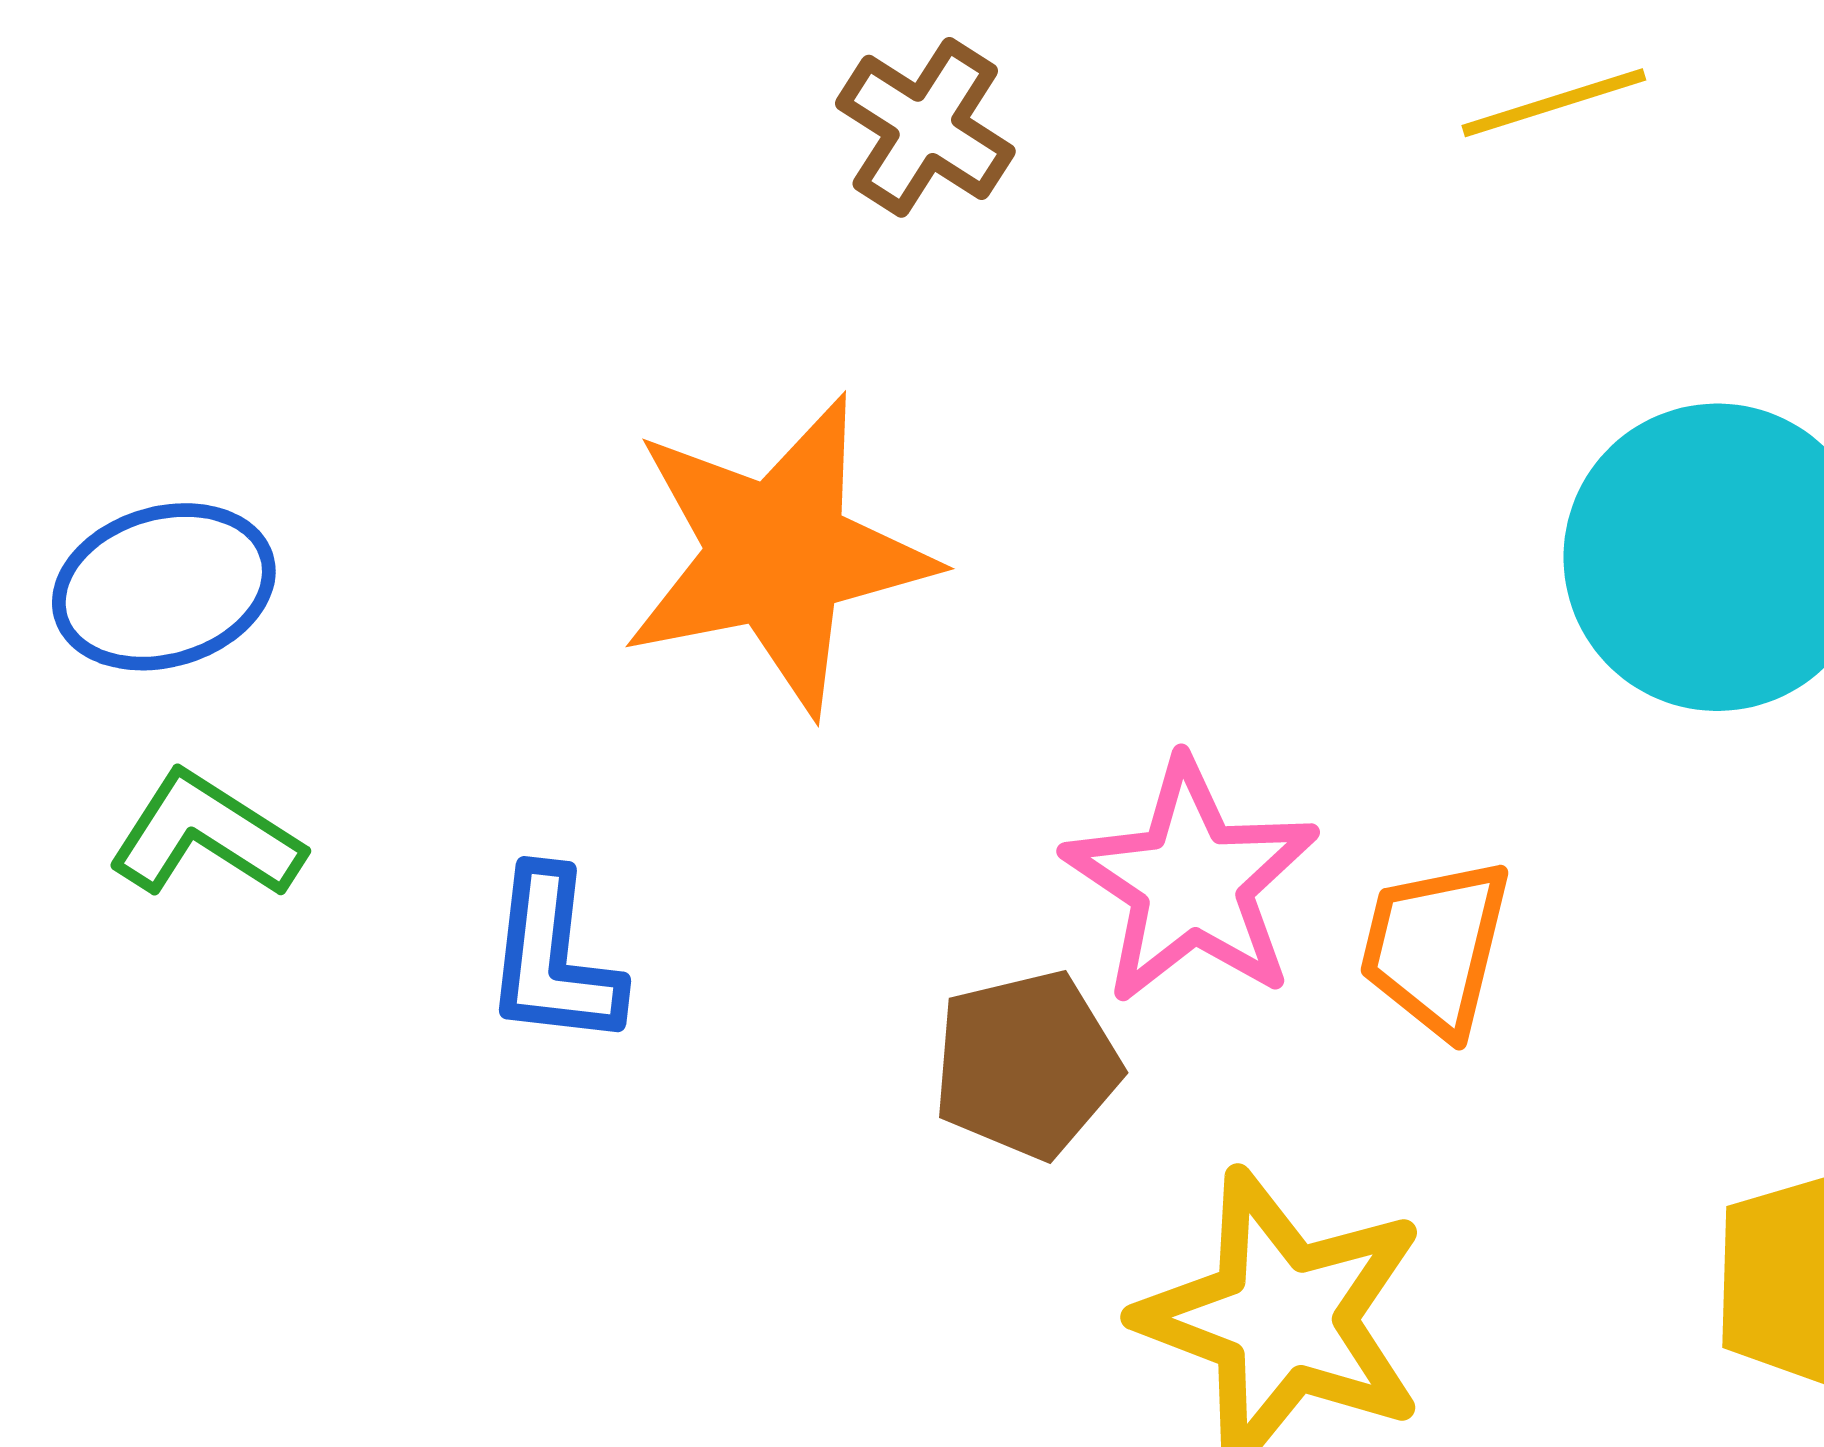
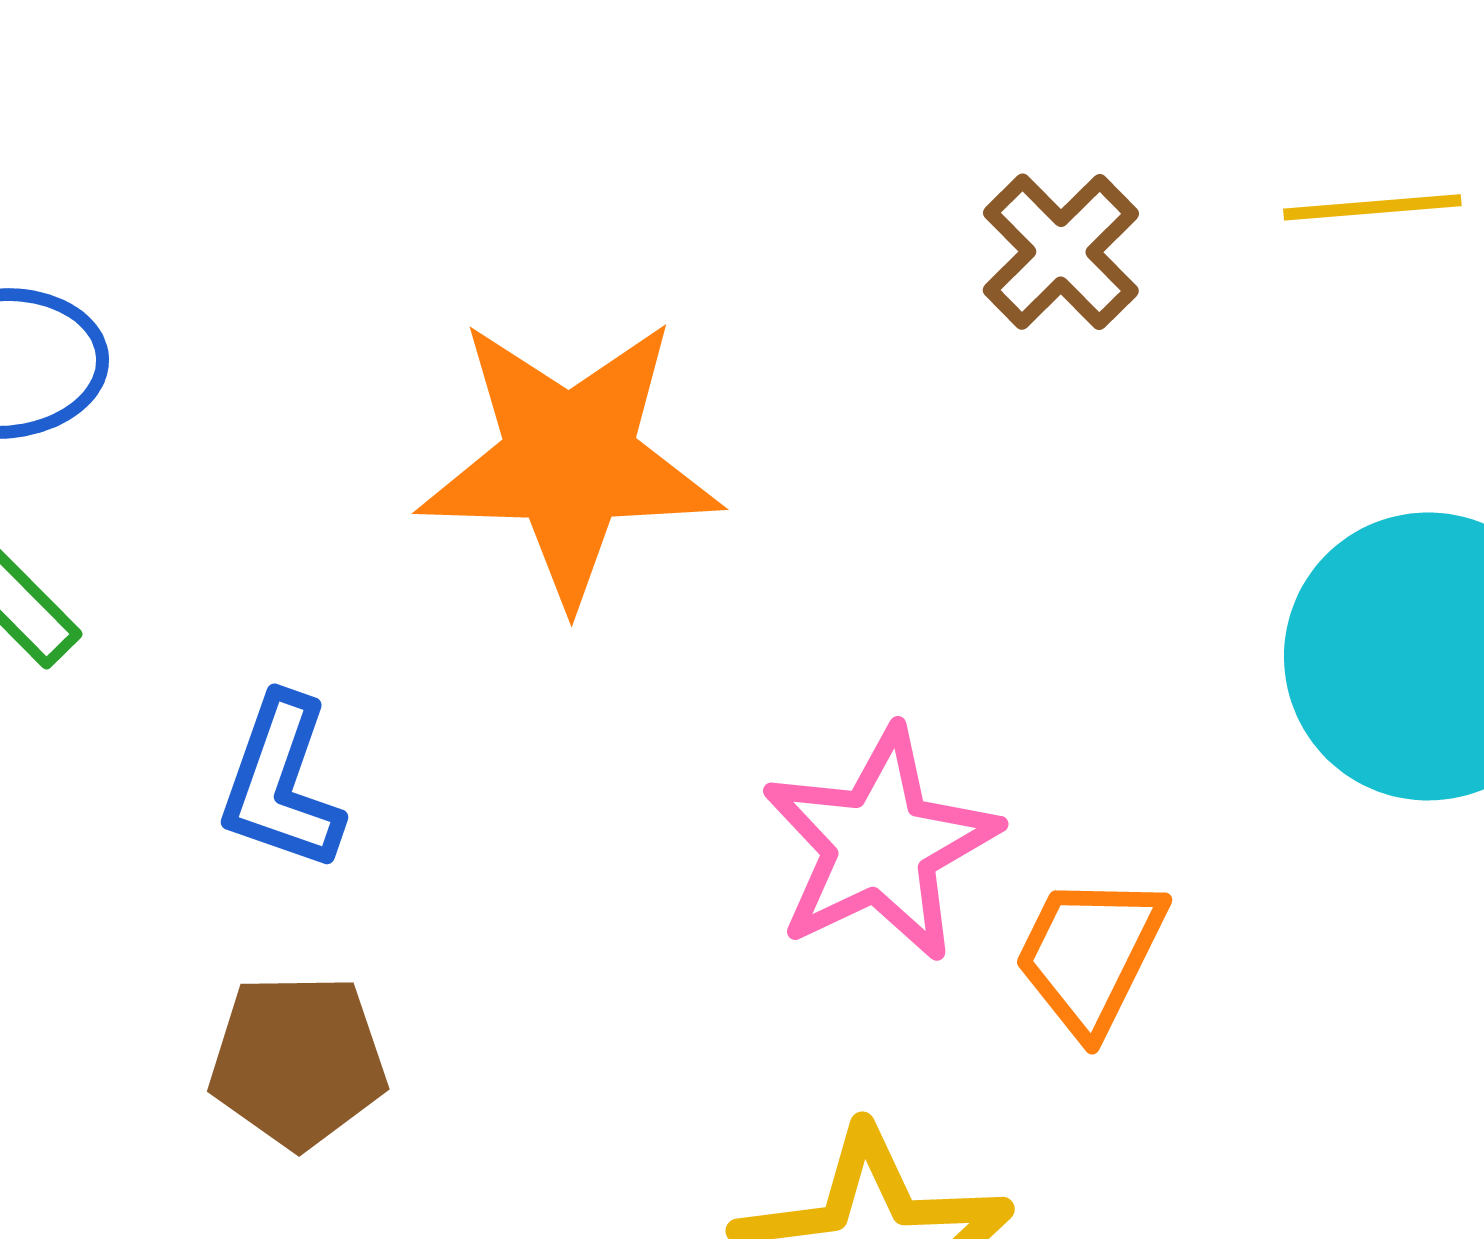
brown cross: (925, 127) -> (1061, 252), moved
brown pentagon: (1027, 1065) -> (298, 1061), moved

